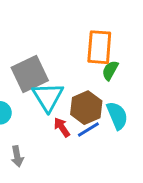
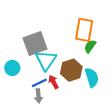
blue line: (88, 130) -> (39, 83), moved
gray arrow: (17, 156) -> (38, 96), moved

